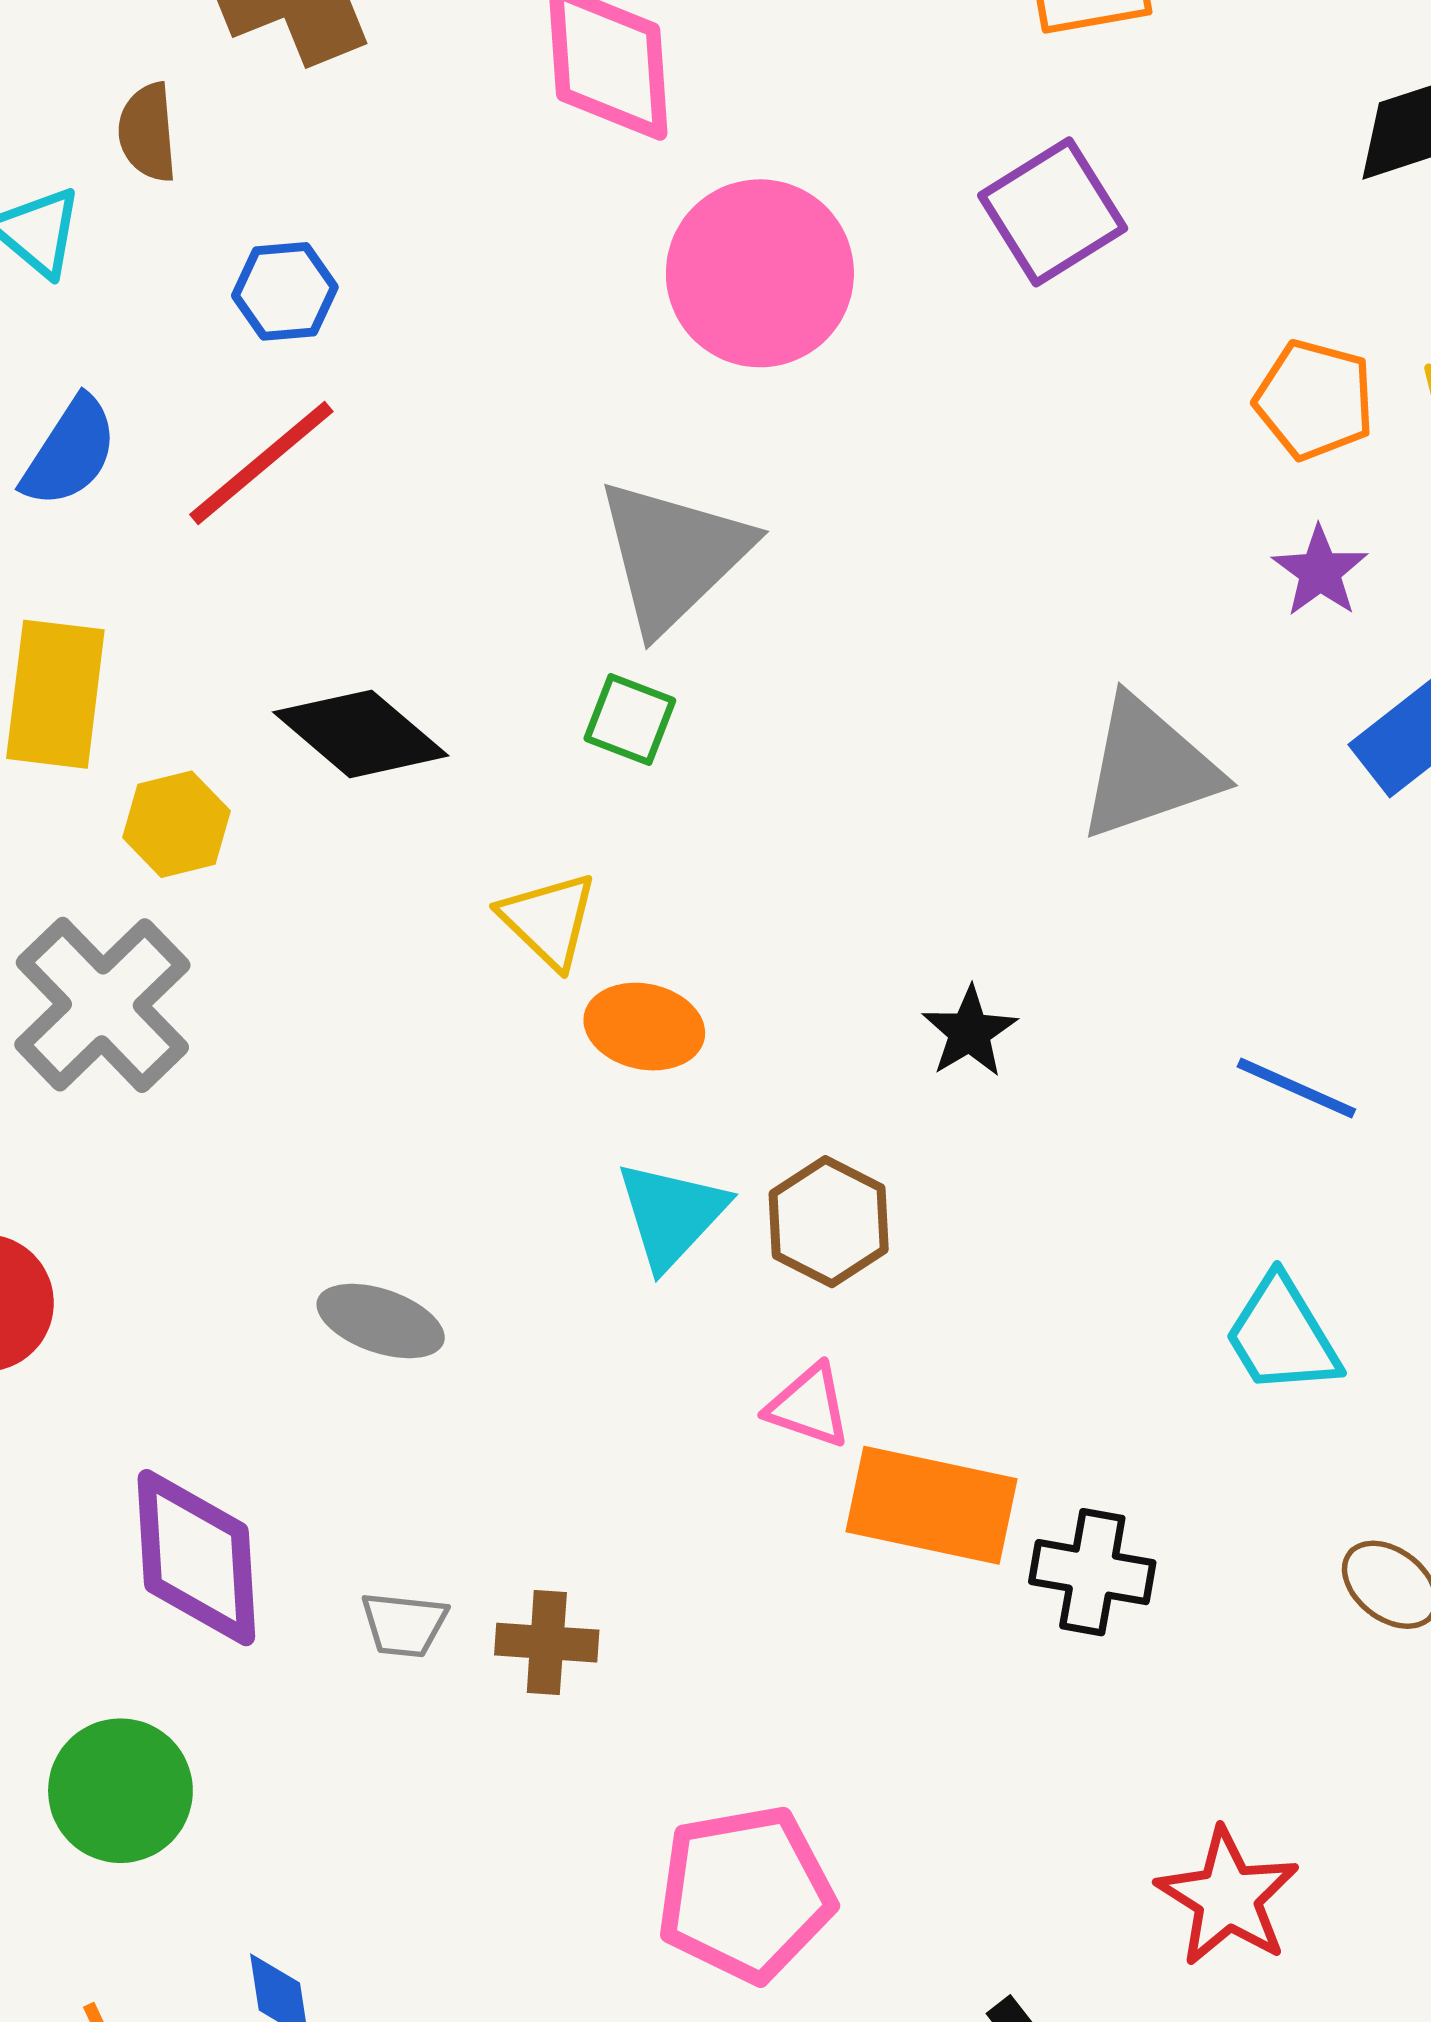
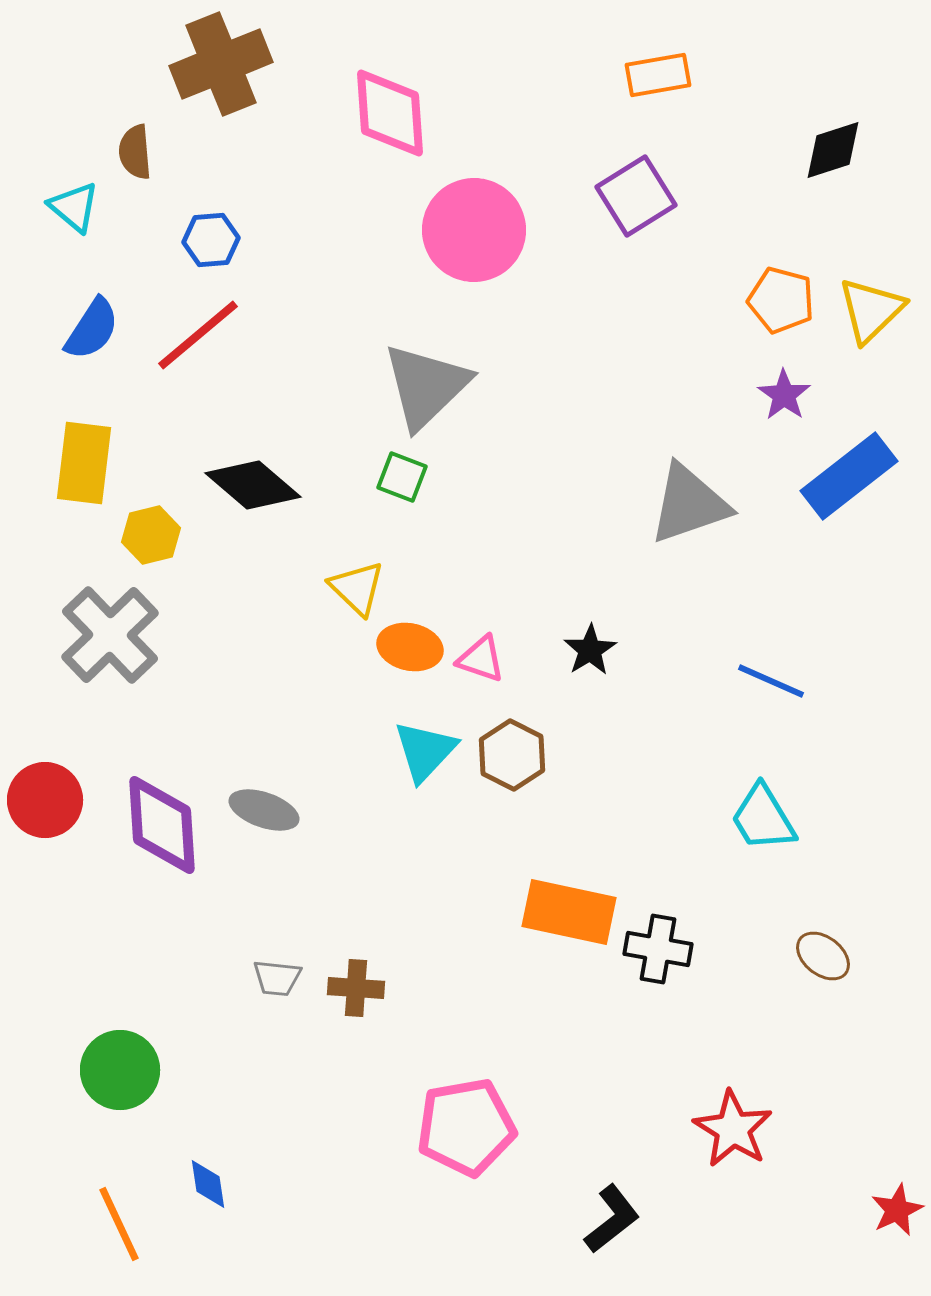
pink triangle: (809, 1406) -> (481, 659), moved
purple diamond: (196, 1558) -> (162, 825), moved

